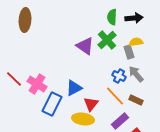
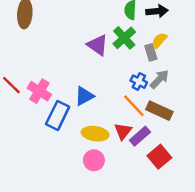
yellow semicircle: (136, 42) -> (159, 40), turned -40
gray arrow: (136, 74) -> (159, 79), turned 84
brown rectangle: (136, 100) -> (159, 111), size x1.5
red triangle: (91, 104) -> (123, 131), moved

